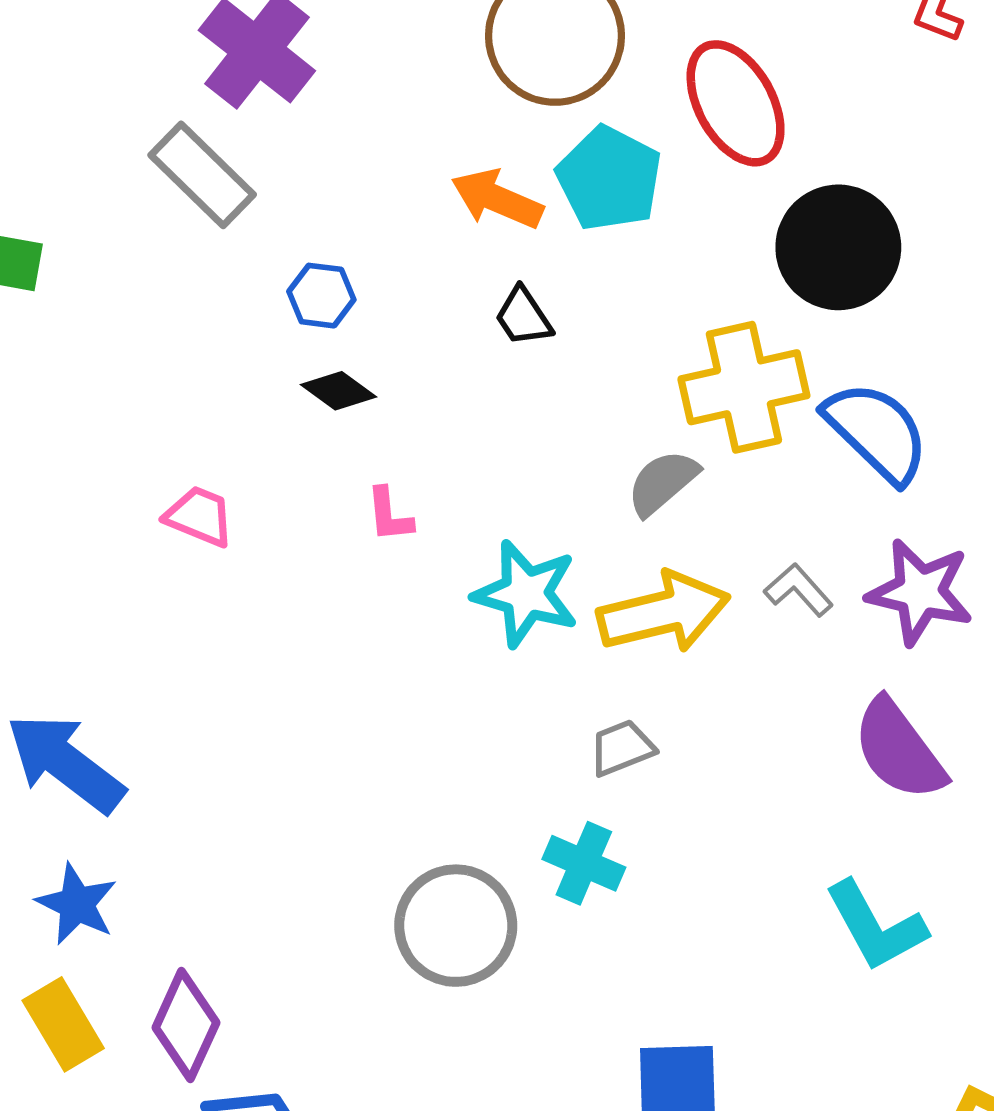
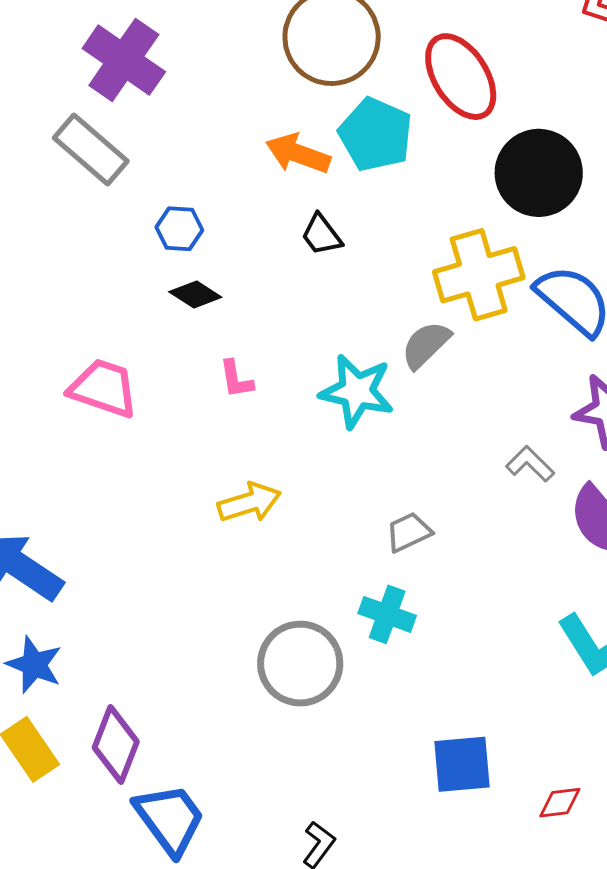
pink trapezoid: (199, 516) -> (103, 388), size x1.4
gray L-shape: (799, 590) -> (530, 464), moved
cyan star: (526, 594) -> (357, 391), moved
yellow arrow: (664, 612) -> (249, 502), moved, size x0.7

